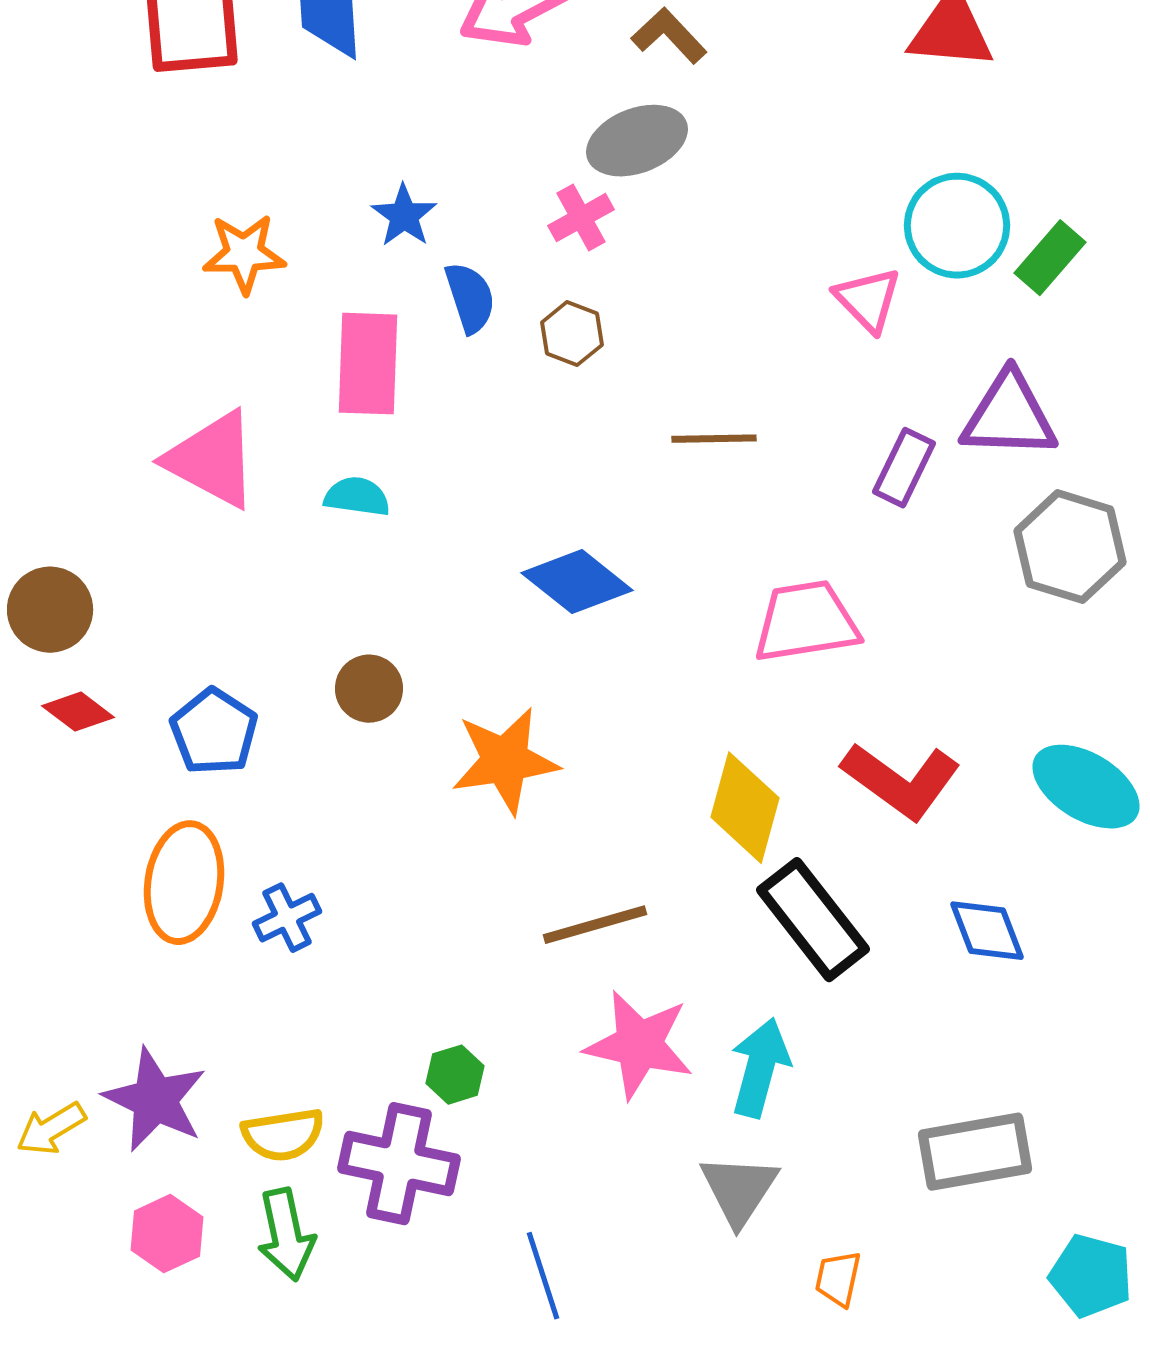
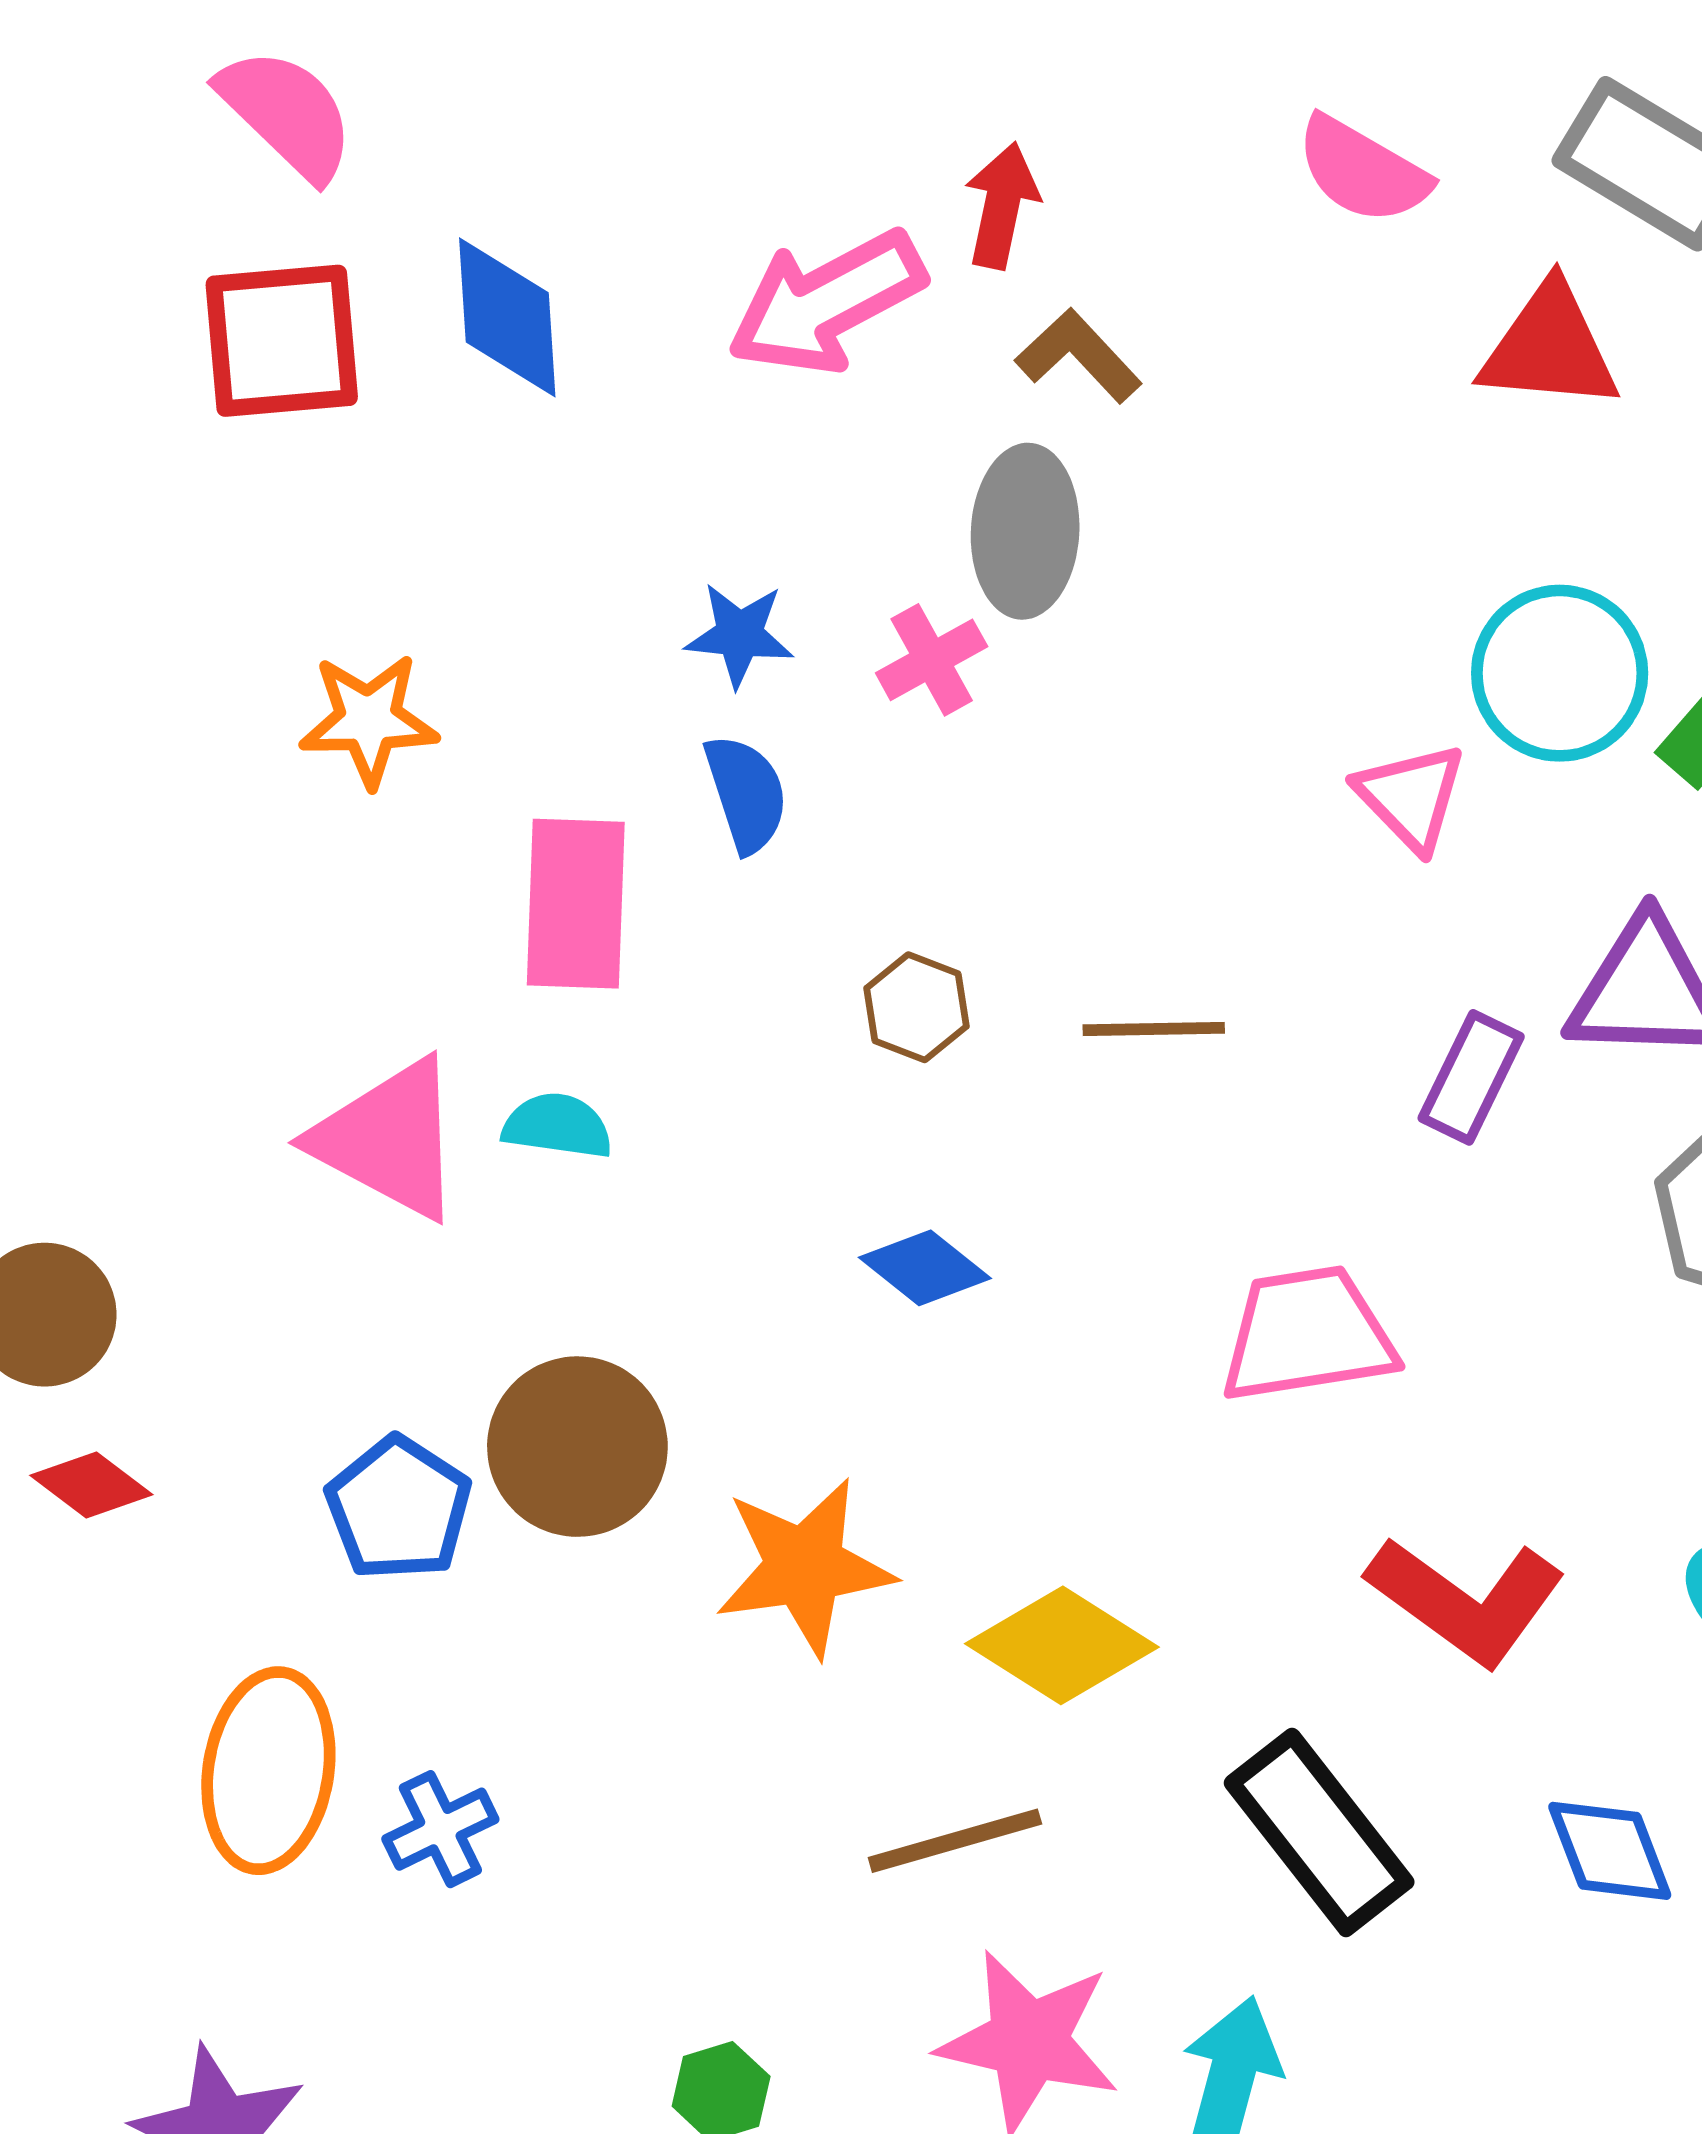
gray ellipse: (637, 141) -> (1025, 531), turned -66
blue star: (404, 216) -> (739, 635), moved, turned -30
brown hexagon: (572, 334) -> (917, 1007), moved
pink triangle: (212, 460) -> (389, 1139), moved
blue diamond: (577, 582) -> (925, 1268), size x0.7
brown circle: (369, 689) -> (577, 1447), size x1.6
blue pentagon: (214, 732) -> (399, 1508), moved
yellow diamond: (745, 808) -> (1062, 1645), moved, turned -73

